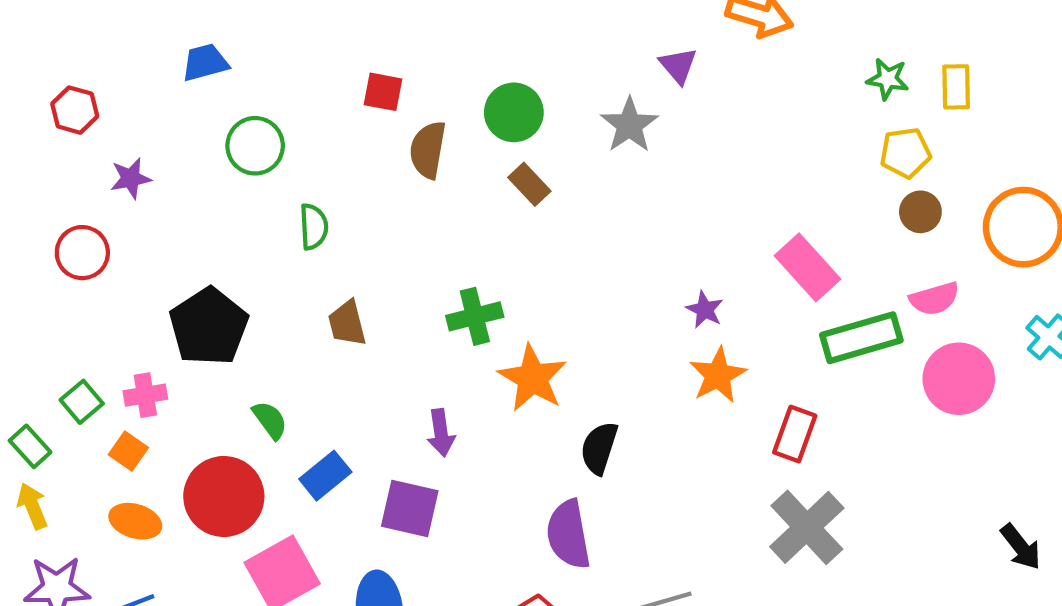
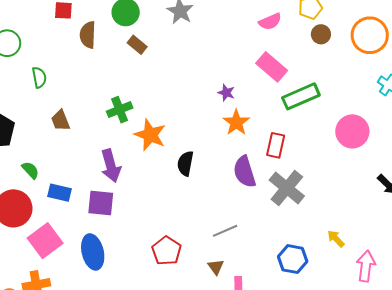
pink semicircle: (934, 299) -> (270, 22), moved
pink circle: (959, 379) -> (352, 131), moved
purple arrow: (441, 433) -> (111, 166), size x1.5
blue rectangle: (325, 476) -> (59, 193), turned 60
purple semicircle: (568, 534) -> (245, 172), moved

